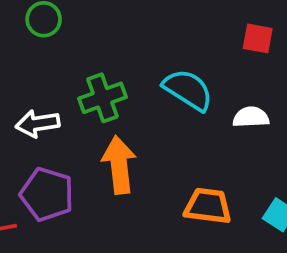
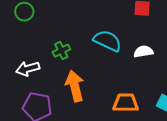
green cross: (102, 98) -> (61, 51), size x0.7

